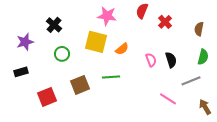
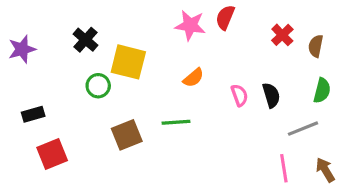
pink star: (107, 16) -> (190, 25), moved
red cross: (165, 22) -> (282, 35), moved
purple star: (25, 42) -> (22, 49), moved
yellow square: (96, 42) -> (128, 62), moved
red square: (47, 97) -> (52, 154), moved
pink line: (168, 99) -> (284, 168), moved, turned 48

